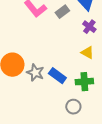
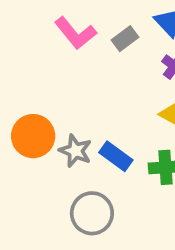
gray circle: (73, 107) -> (92, 213), moved, size x1.5

